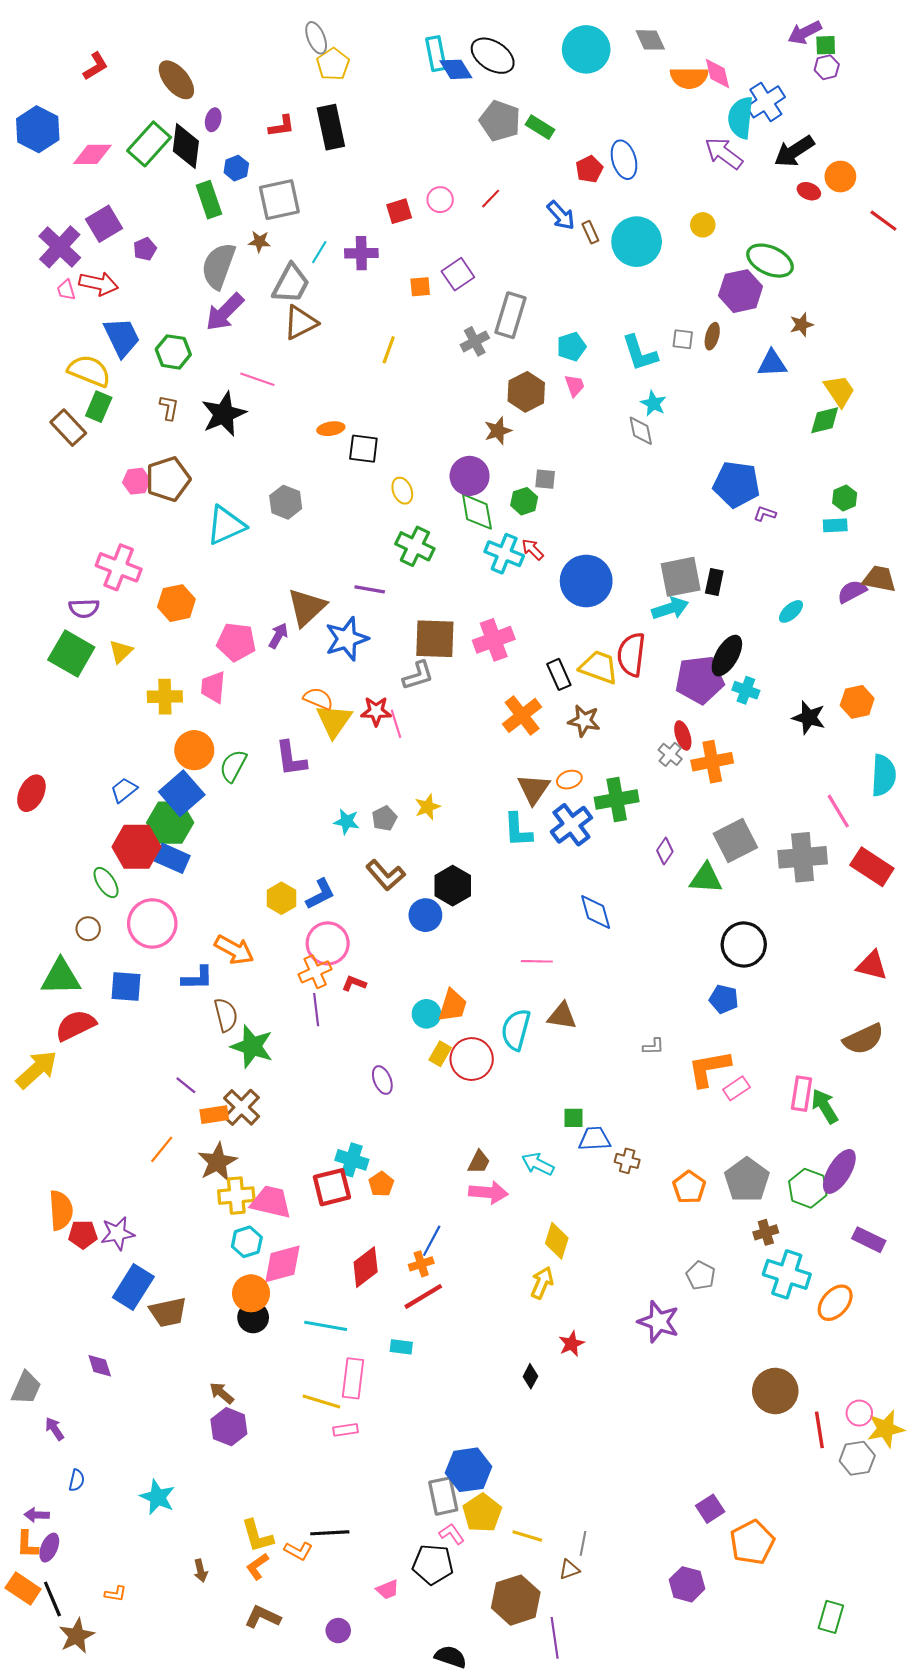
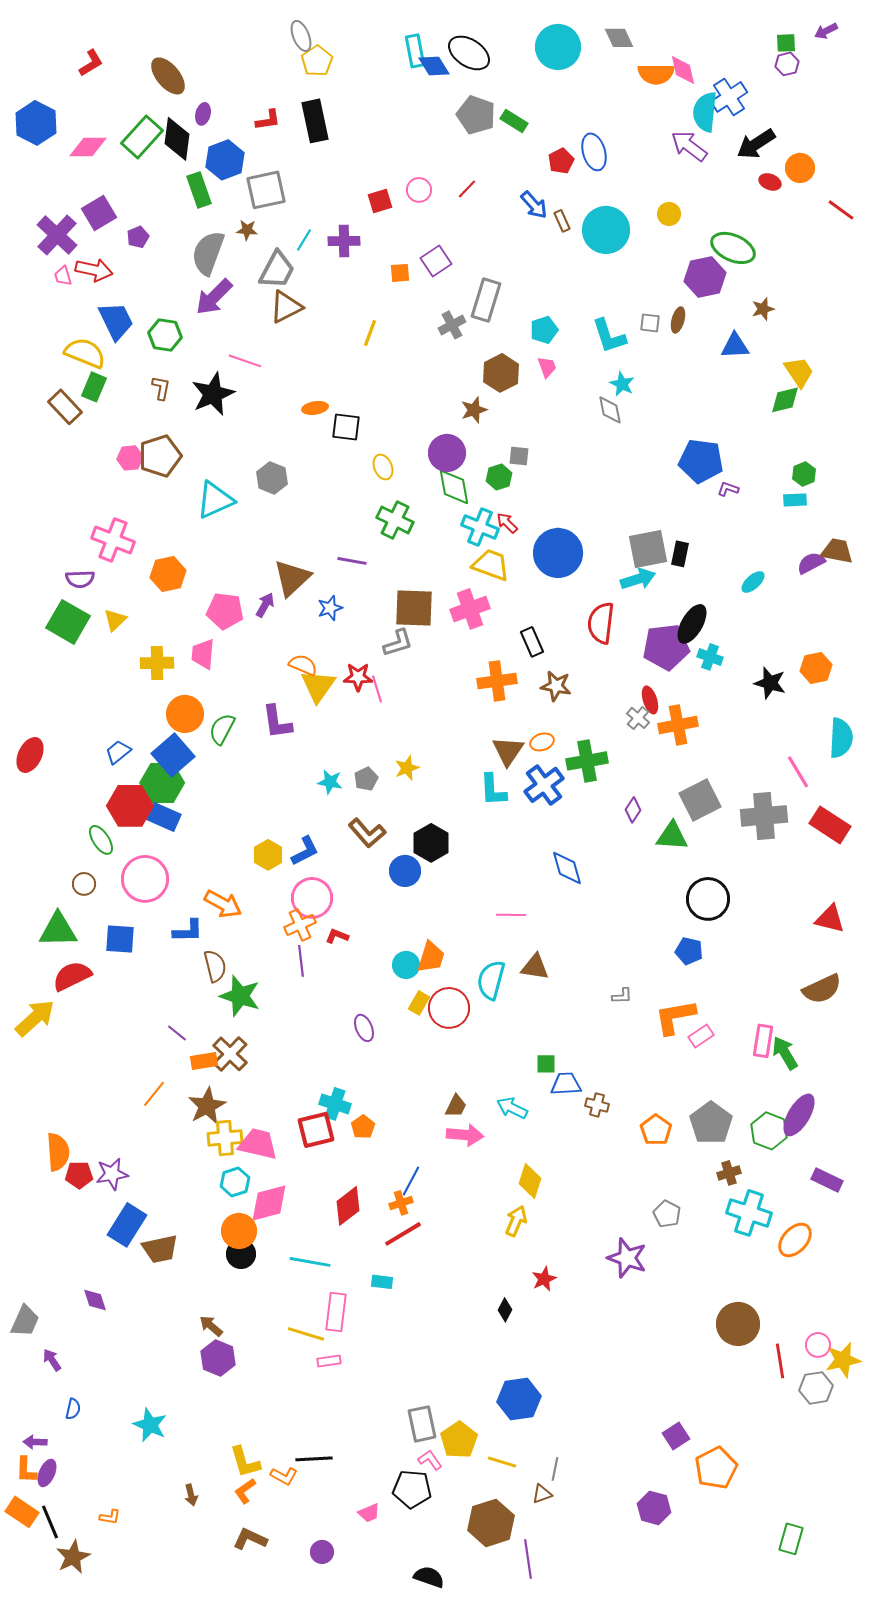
purple arrow: (805, 33) -> (826, 31), moved, size x0.7
blue hexagon: (236, 168) -> (225, 160), size x1.6
blue star: (347, 639) -> (330, 608), size x0.6
yellow trapezoid: (599, 667) -> (491, 565), moved
orange cross: (522, 715) -> (497, 681), turned 30
blue hexagon: (468, 1470) -> (519, 1399), moved

